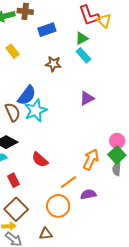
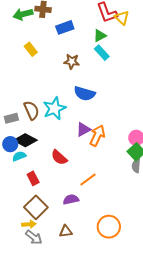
blue semicircle: (27, 95) -> (85, 94), moved, turned 70
purple triangle: (87, 98) -> (83, 130), moved
orange arrow: (91, 159) -> (97, 136), moved
purple semicircle: (88, 194) -> (71, 199), moved
orange circle: (58, 206) -> (109, 227), moved

